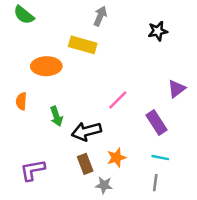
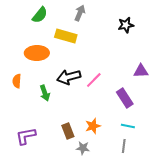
green semicircle: (24, 15) -> (40, 15), moved, turned -90
purple triangle: (177, 89) -> (141, 71), turned 35
black arrow: (86, 131) -> (69, 77), moved

